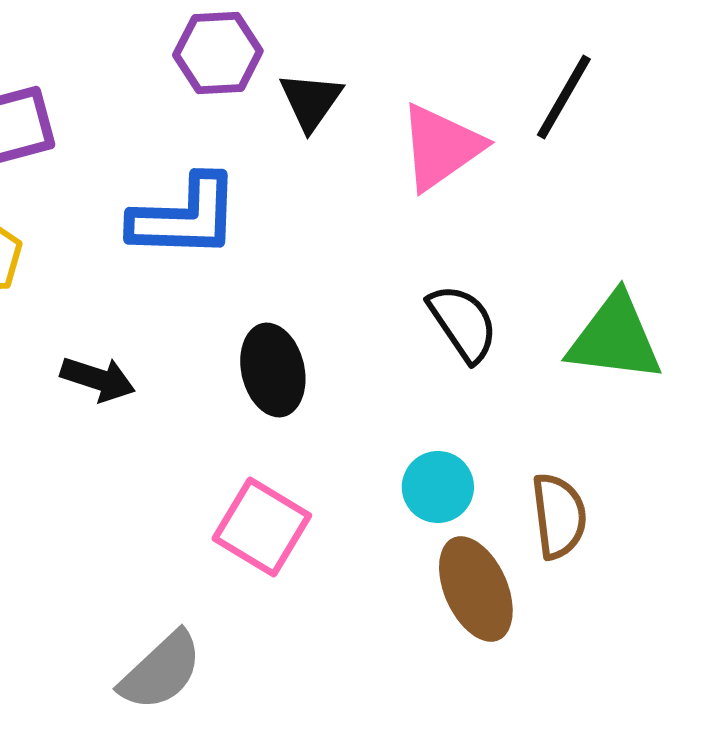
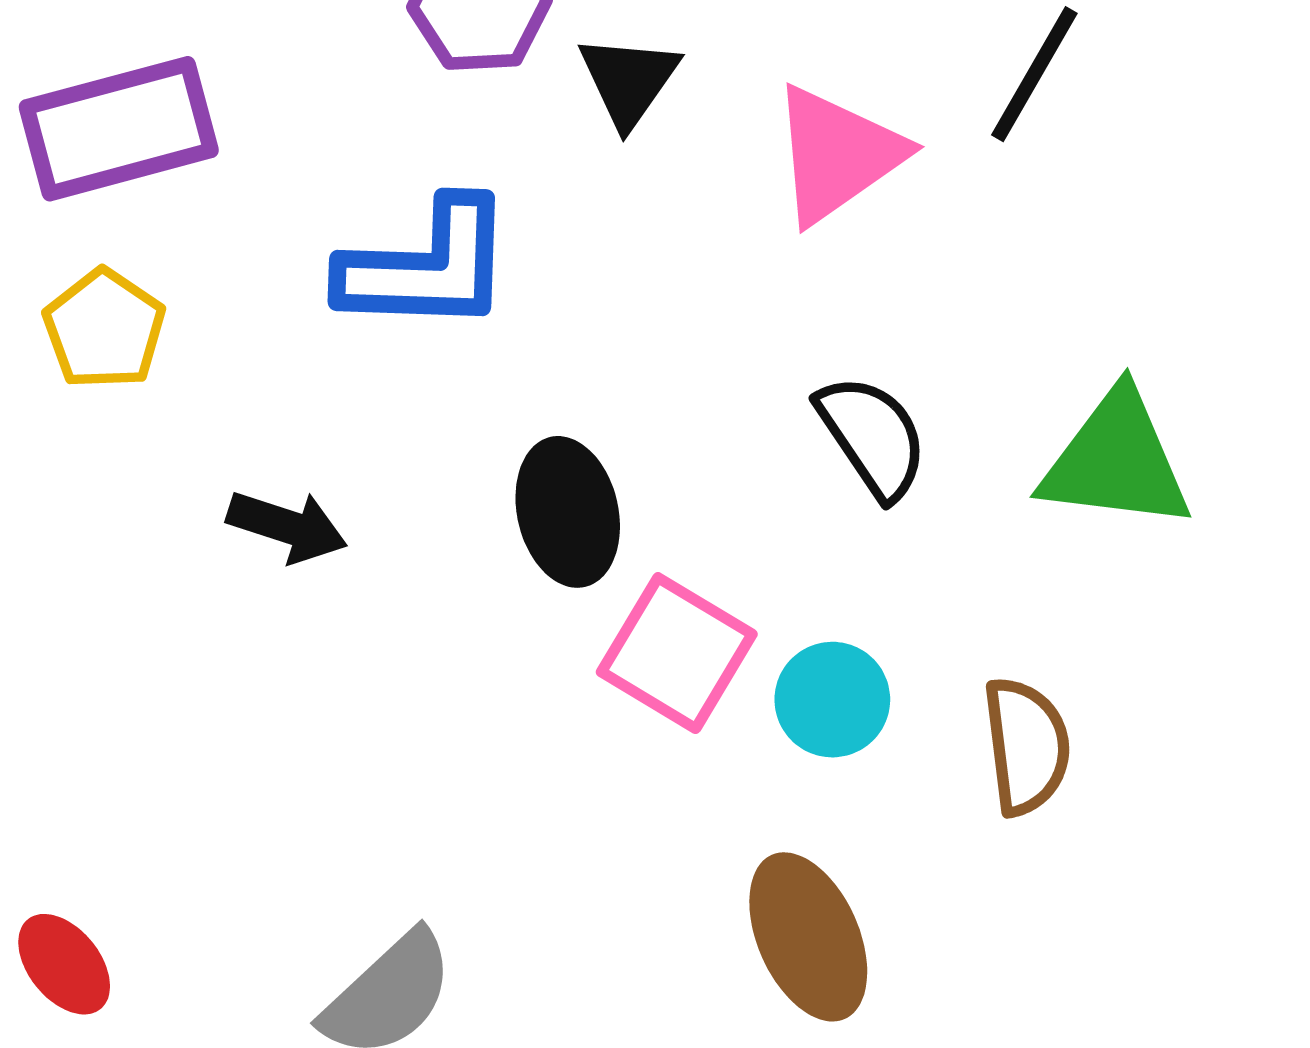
pink square: (262, 527) -> (677, 653), moved
brown ellipse: (476, 589) -> (808, 937), moved

